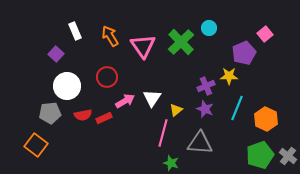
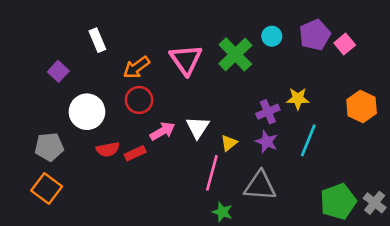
orange arrow: (110, 36) -> (136, 67), moved, turned -95
purple pentagon: (244, 53) -> (315, 35), moved
purple square: (56, 54) -> (58, 71), moved
gray pentagon: (50, 113) -> (49, 147), moved
orange hexagon: (266, 119) -> (362, 106), moved

